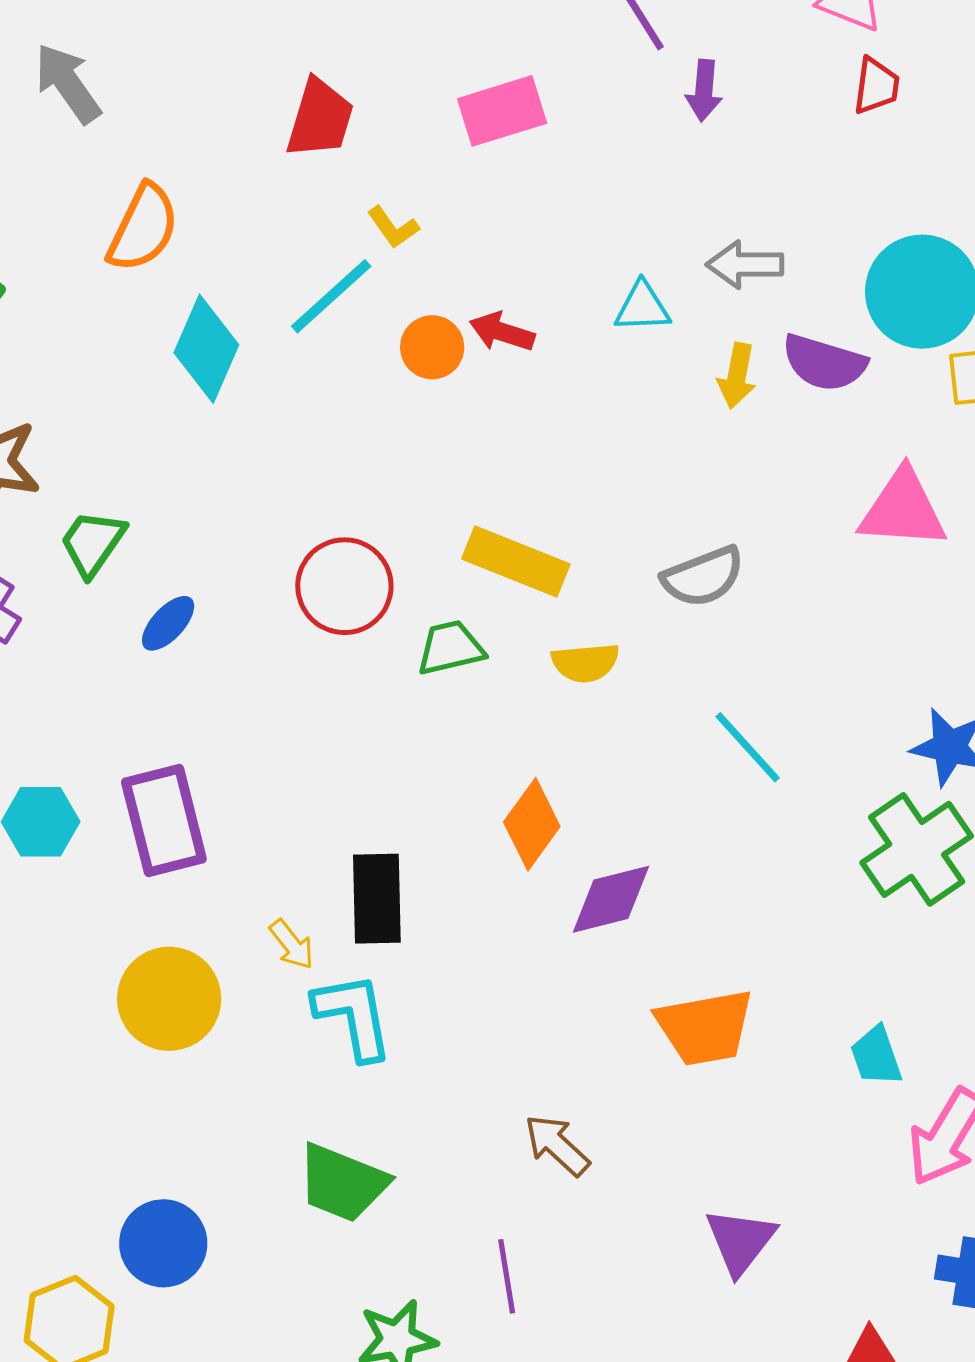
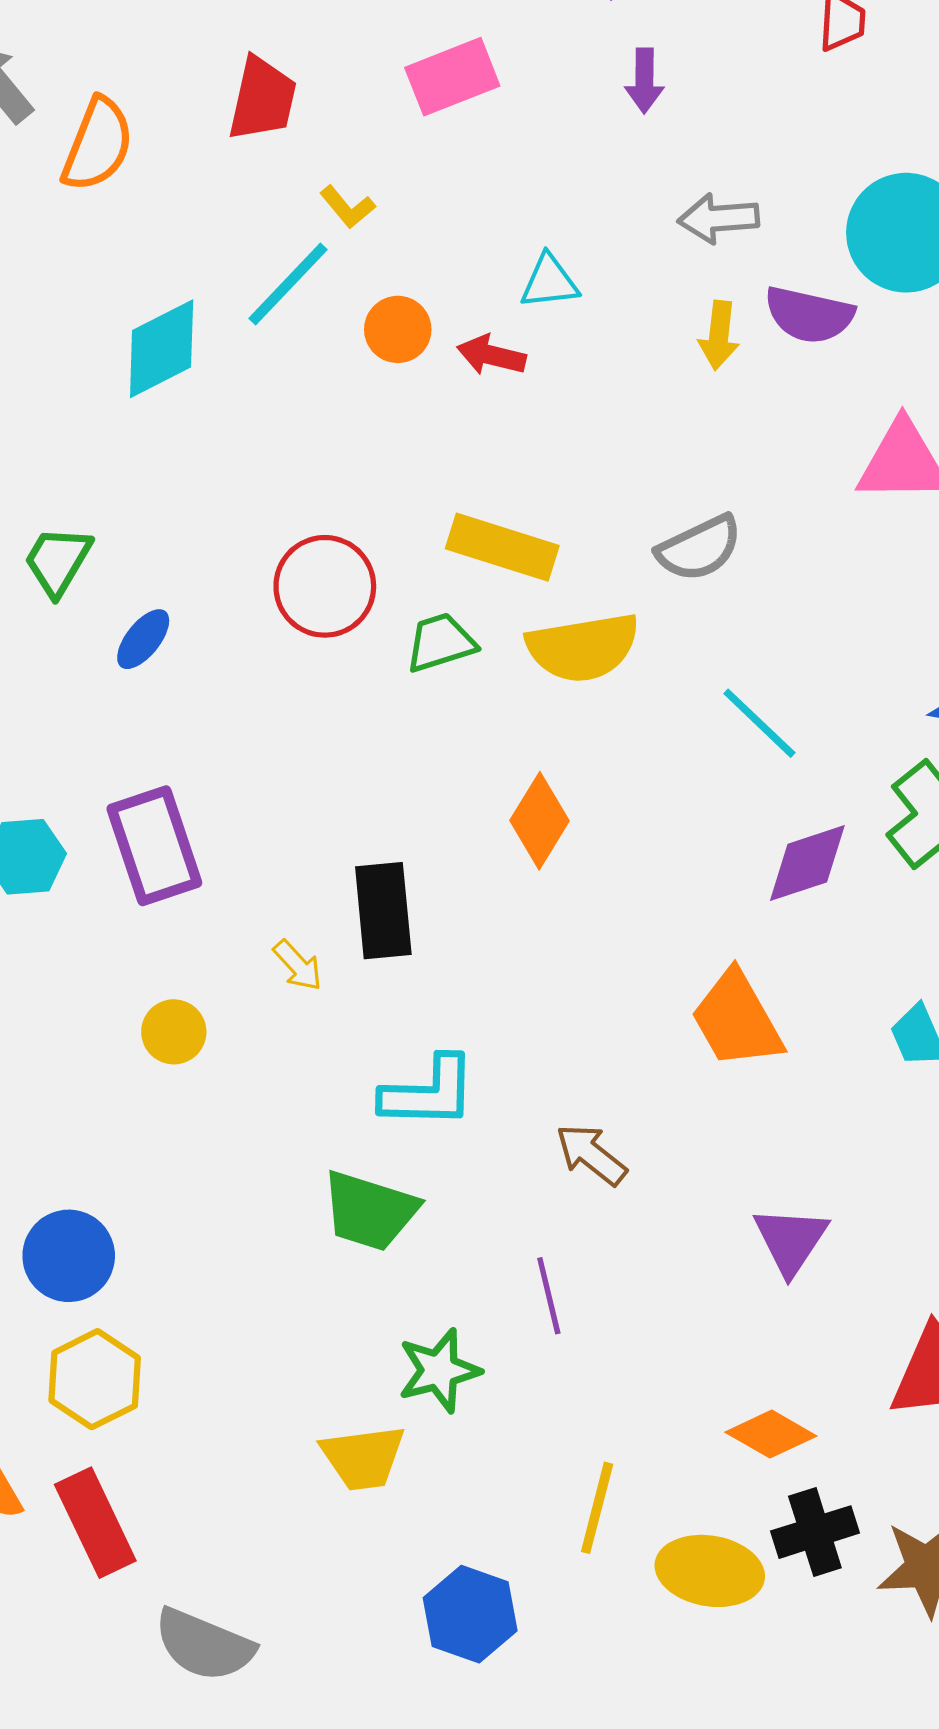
purple arrow: (704, 91) -> (644, 81), moved
orange semicircle: (143, 228) -> (98, 145), moved
cyan triangle: (642, 307) -> (549, 282), moved
red arrow: (502, 332) -> (491, 355), moved
cyan diamond: (206, 349) -> (162, 349), turned 44
yellow semicircle: (585, 663) -> (583, 647), size x1.6
purple diamond: (611, 899) -> (807, 863), moved
yellow circle: (169, 999) -> (174, 1032), size x0.6
cyan L-shape: (353, 1016) -> (429, 1092), moved, turned 106
orange trapezoid: (705, 1027) -> (737, 1020), turned 75
blue circle: (163, 1243) -> (69, 1256), moved

